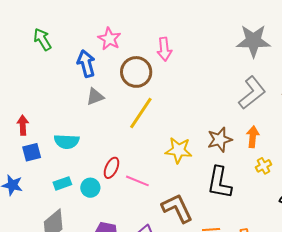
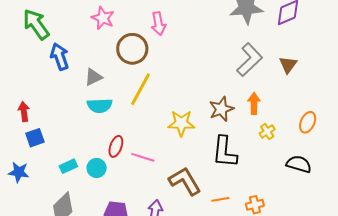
green arrow: (42, 39) -> (36, 24), size x1.4
blue arrow: (86, 64) -> (60, 57), moved
cyan semicircle: (67, 142) -> (100, 106), moved

